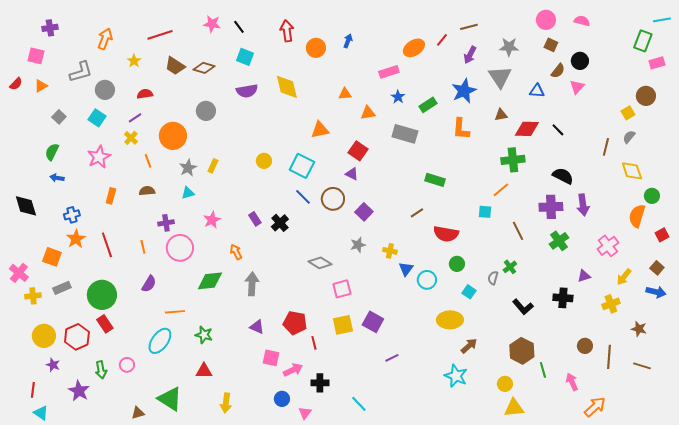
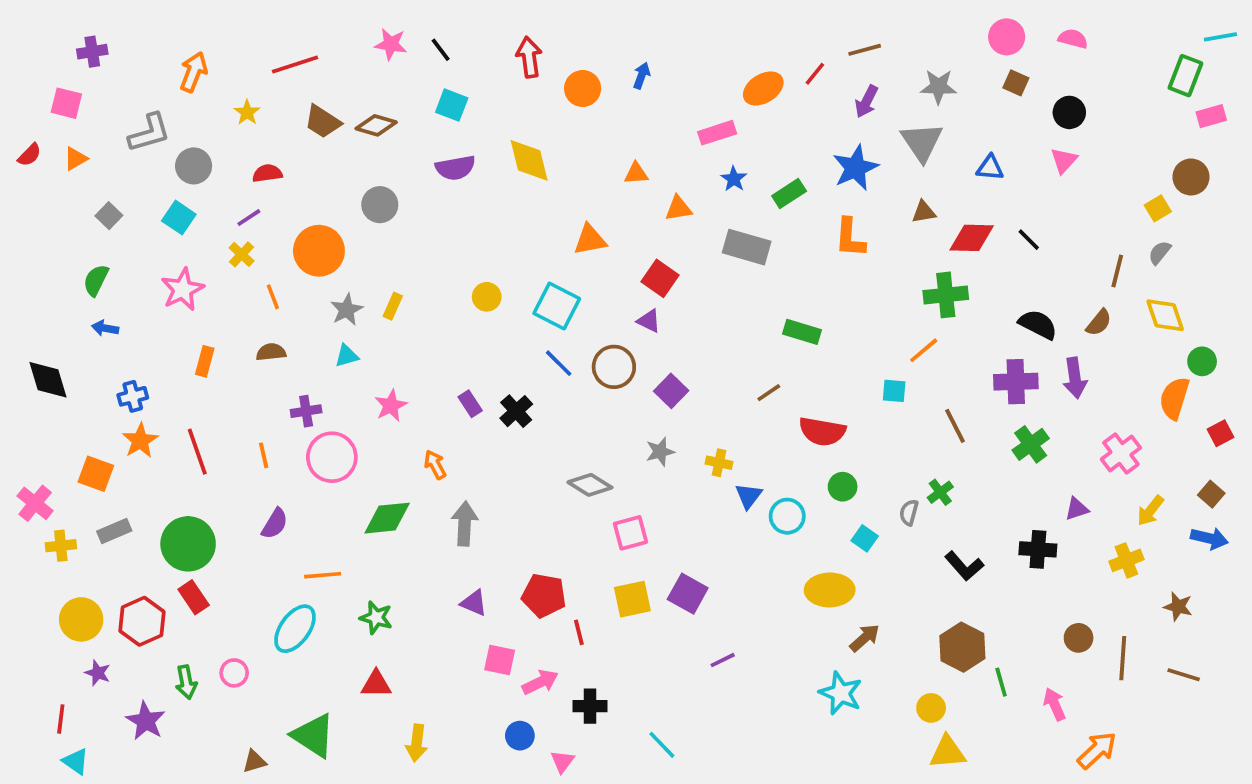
brown semicircle: (558, 71) -> (1099, 323), moved

